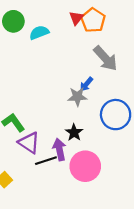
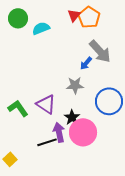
blue arrow: (86, 84) -> (86, 63), moved
purple triangle: (29, 143) -> (46, 104), moved
pink circle: (85, 166) -> (83, 132), moved

